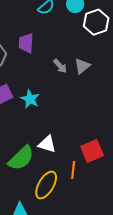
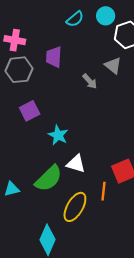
gray triangle: (82, 66) -> (113, 65), moved, turned -42
cyan star: (30, 99) -> (58, 135), moved

